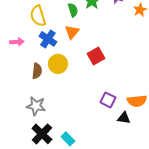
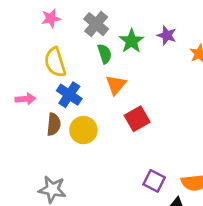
orange triangle: (72, 32) -> (116, 85), moved
brown semicircle: (37, 71) -> (54, 124), moved

